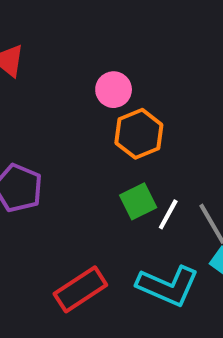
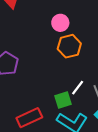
green square: (138, 201) -> (63, 100), moved

